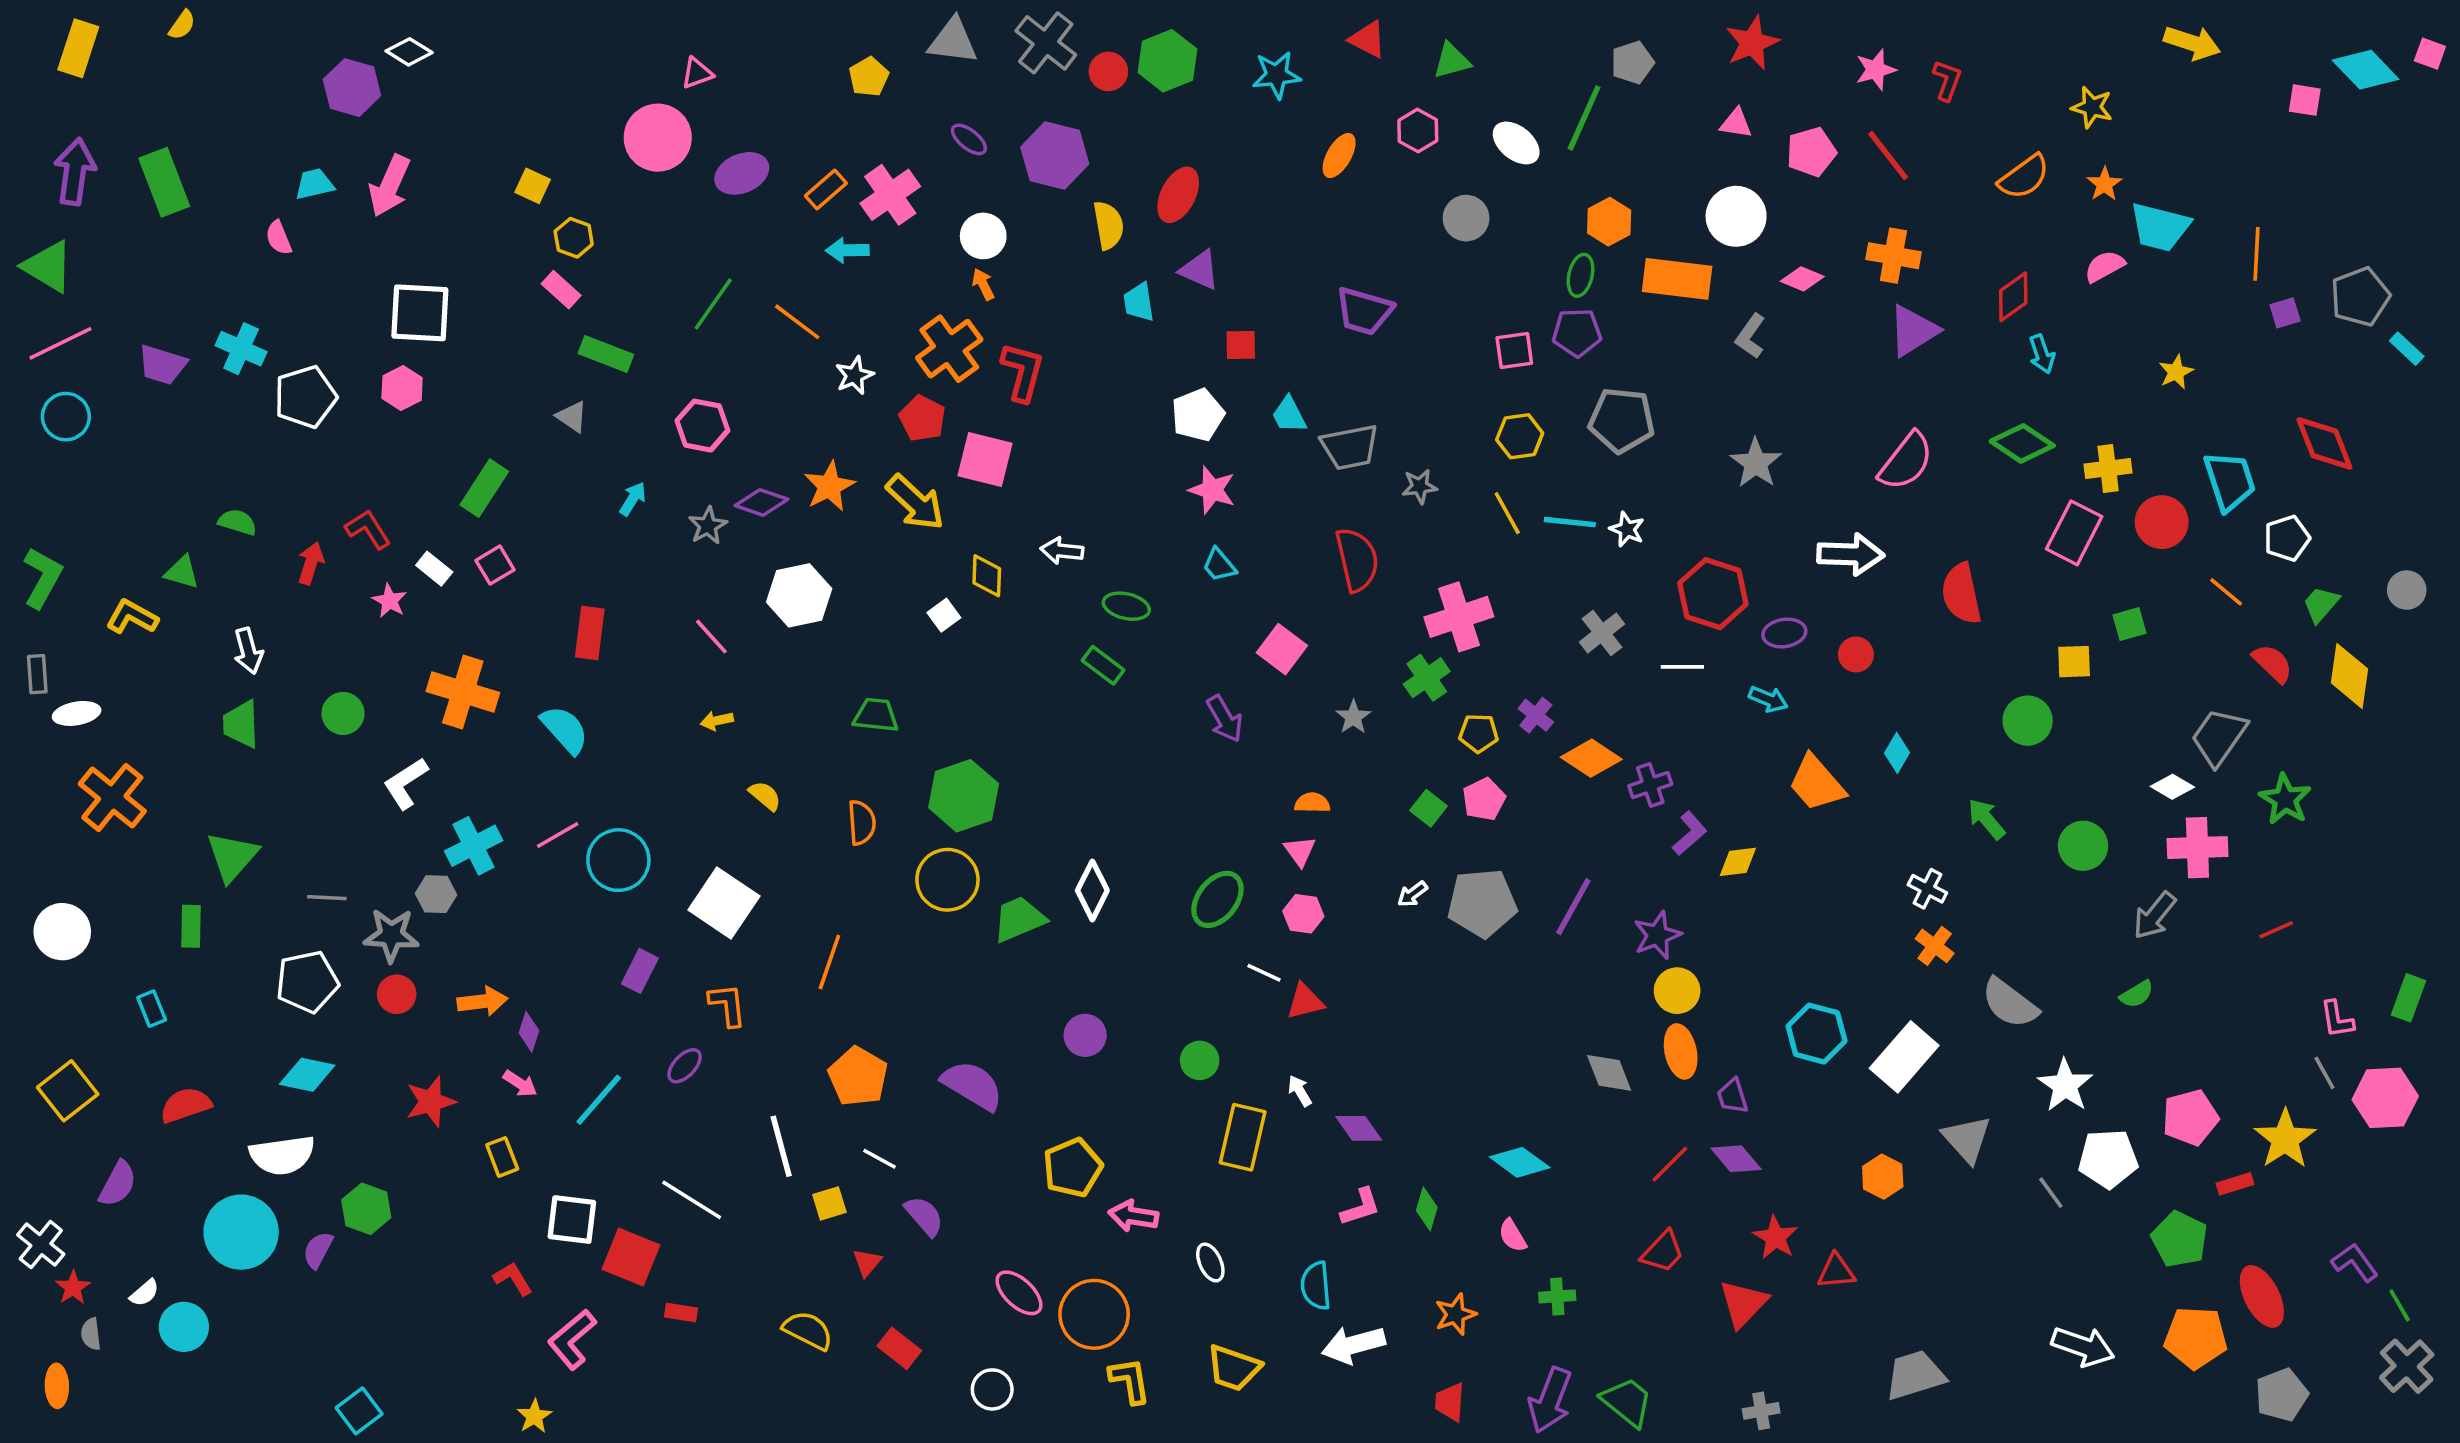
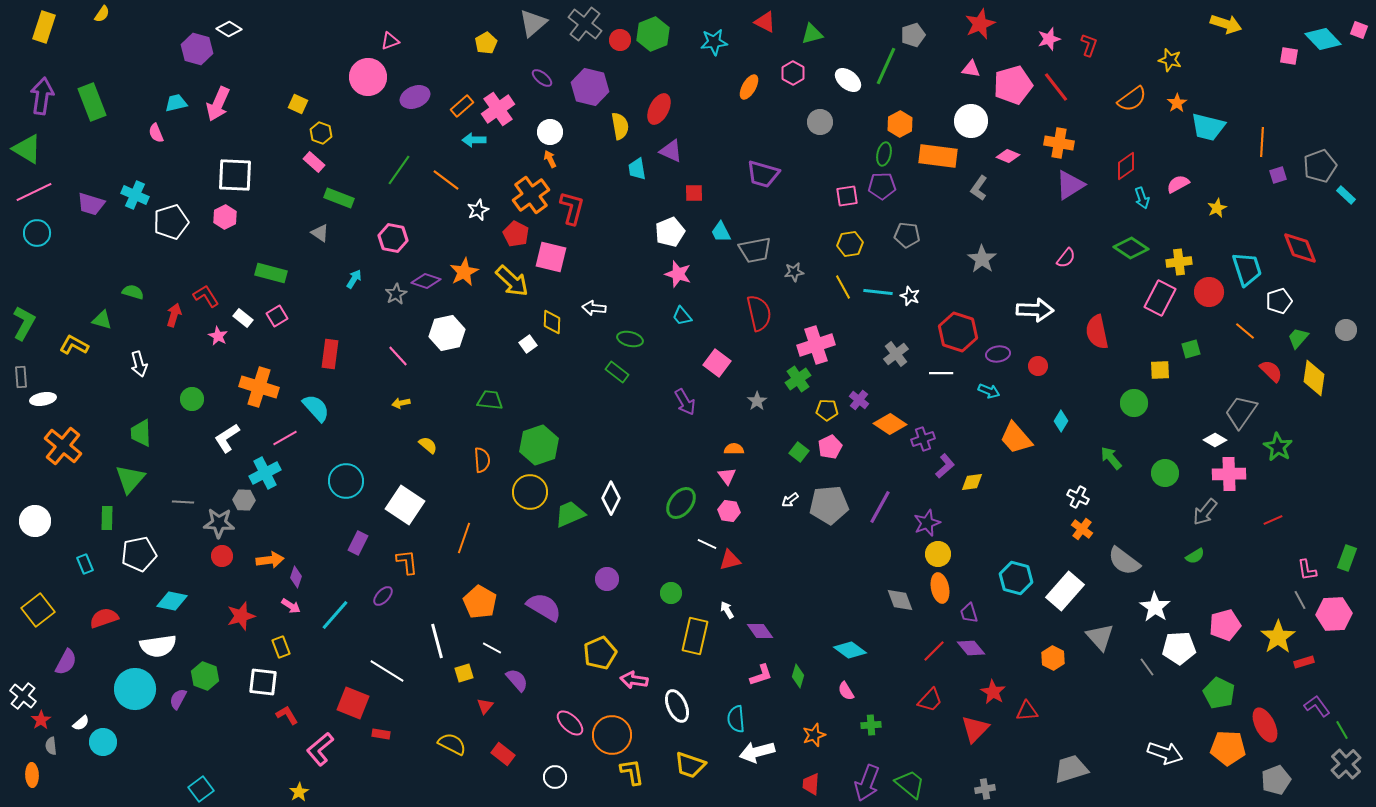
gray triangle: (953, 41) -> (533, 23), turned -48
pink pentagon: (1811, 152) -> (1013, 85), size x1.4
pink semicircle: (2104, 266) -> (1178, 184), moved
gray pentagon: (1622, 420) -> (907, 235), size x0.7
pink semicircle: (1906, 461) -> (1066, 258), size x0.6
green rectangle: (484, 488) -> (271, 273), turned 72
green trapezoid: (241, 724) -> (141, 433), moved
pink line: (558, 835) -> (285, 438), moved
white pentagon: (307, 982) -> (139, 554), moved
red rectangle: (2235, 1184) -> (1304, 662), moved
white square: (572, 1220) -> (263, 682), moved
white ellipse: (1210, 1262) -> (677, 706), size x1.5

